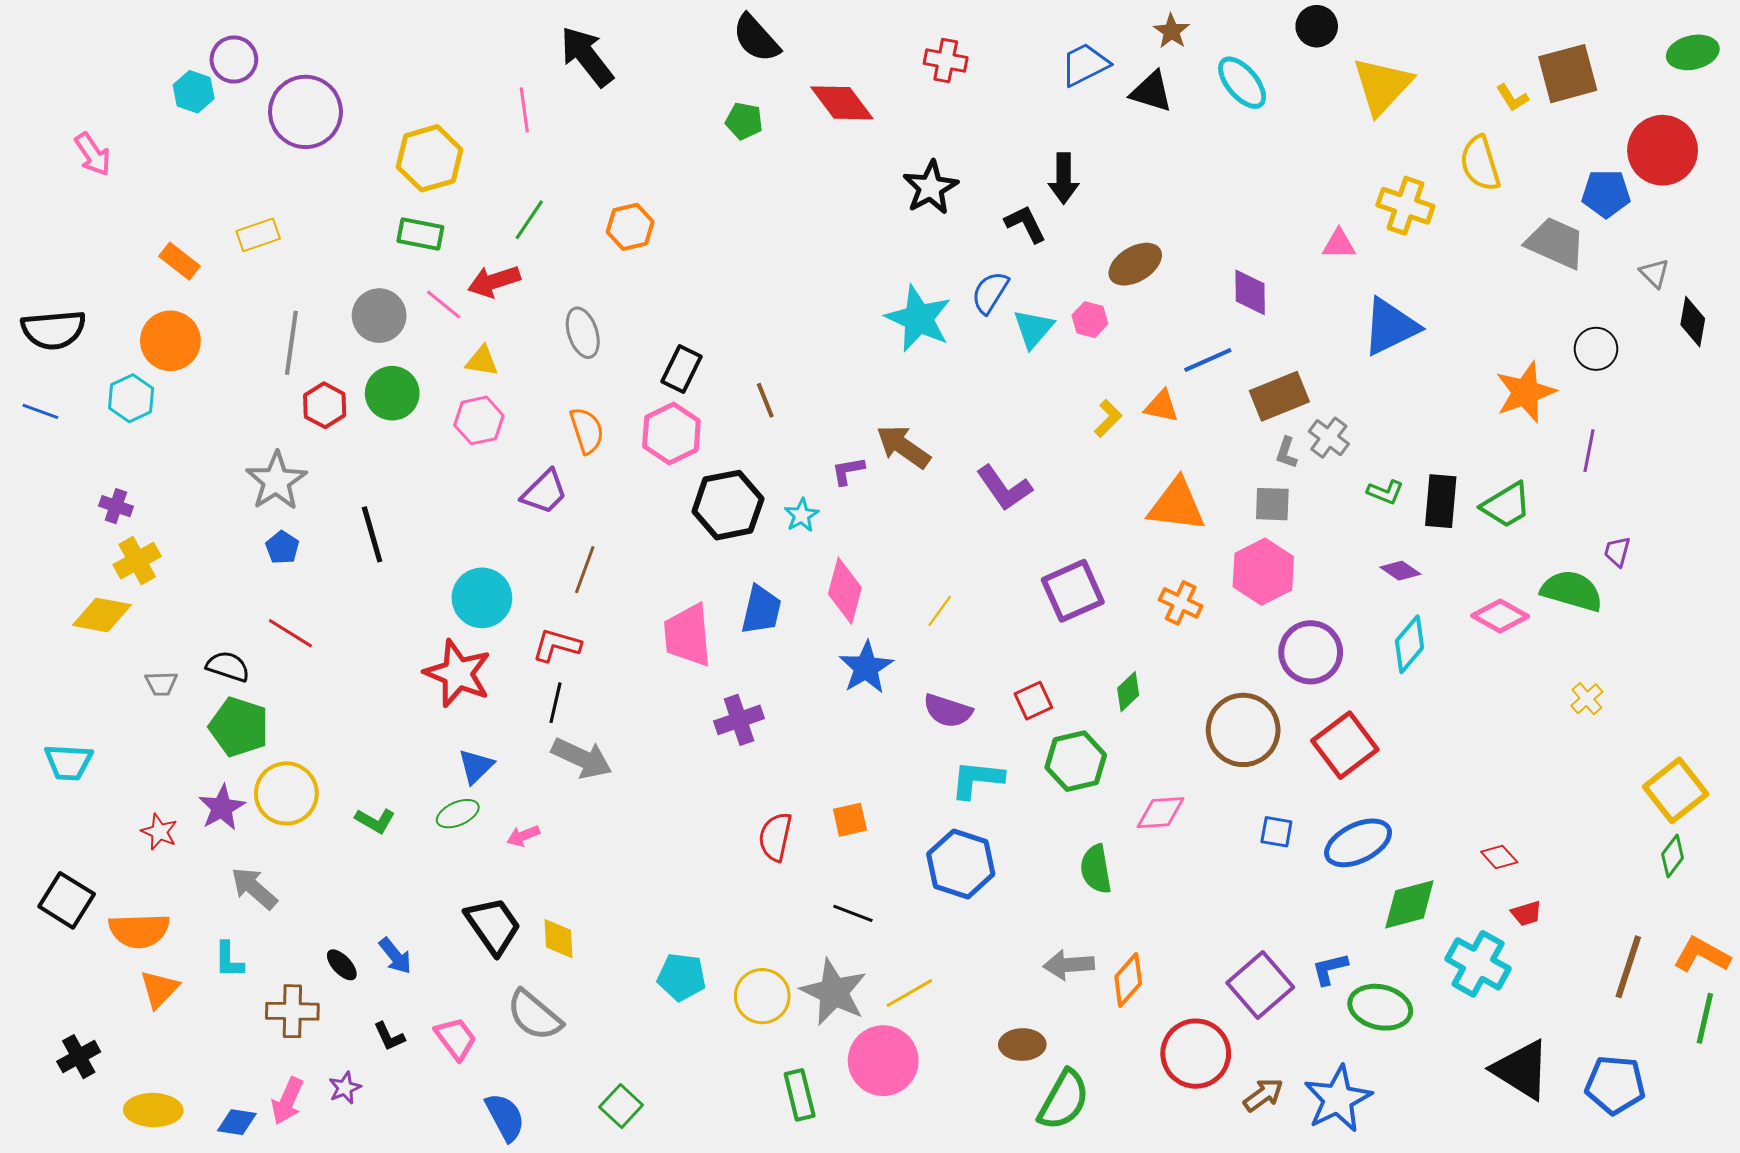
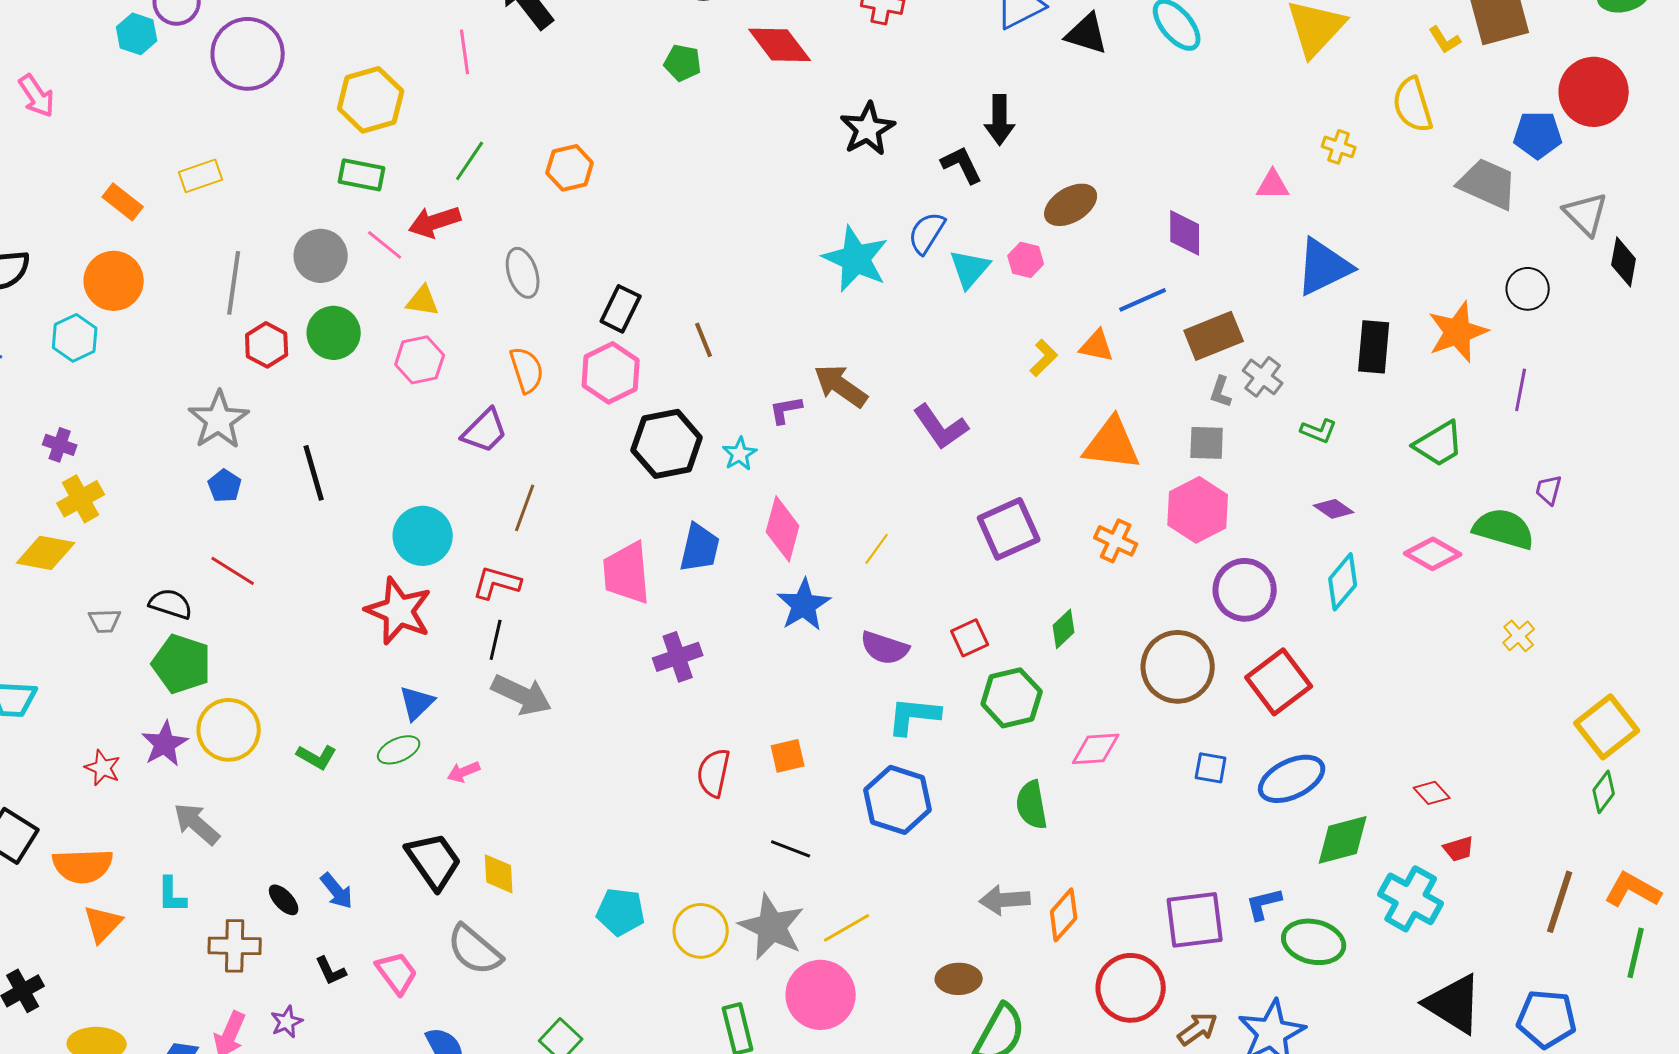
yellow cross: (1405, 206) -> (1339, 147), size x0.6
gray triangle: (1654, 273) -> (1586, 214), size x1.5
black rectangle: (1441, 501) -> (1374, 347), moved
purple square: (1260, 985) -> (1195, 920), turned 34

